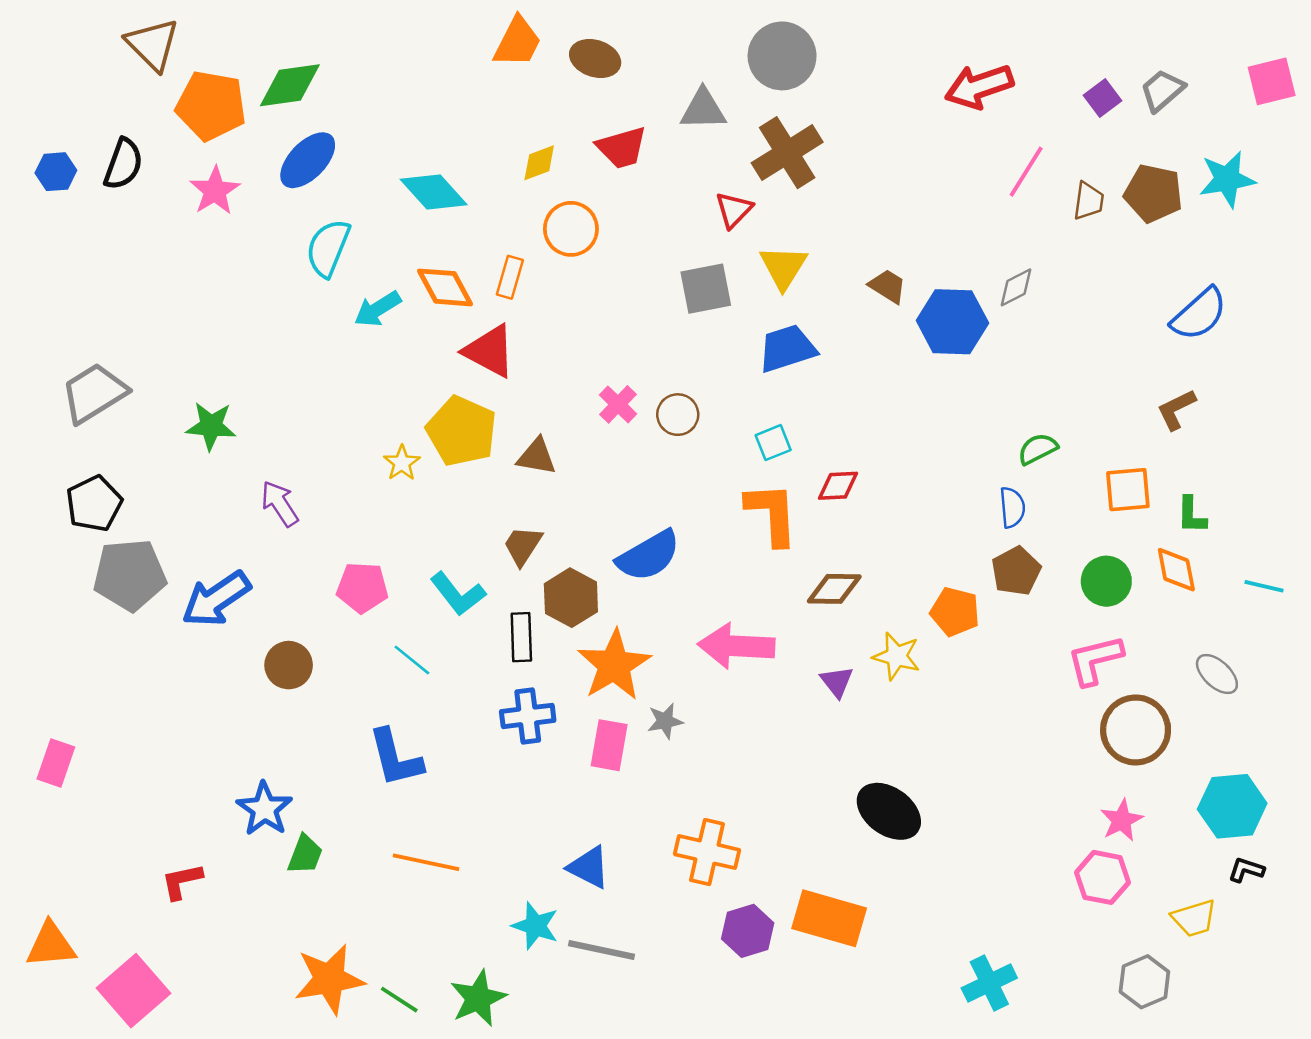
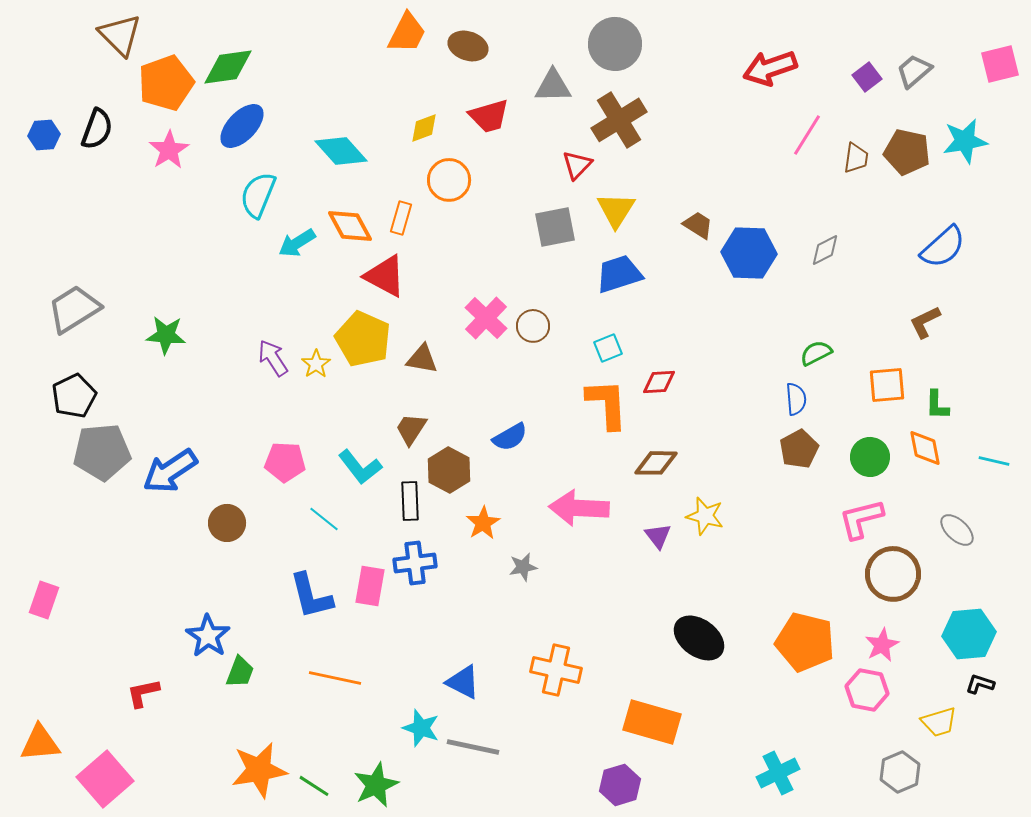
orange pentagon: (211, 106) -> (166, 83), turned -30
gray diamond: (1016, 287) -> (825, 250), moved
pink cross: (618, 404) -> (486, 318), size x1.4
purple arrow: (280, 504) -> (273, 358), moved
blue semicircle: (649, 556) -> (510, 437), size x0.7
orange pentagon: (955, 612) -> (805, 642), moved, size x1.5
orange star: (614, 665) -> (483, 523), size x0.6
pink rectangle: (609, 745) -> (370, 586), moved
purple hexagon: (748, 931) -> (620, 785), moved

